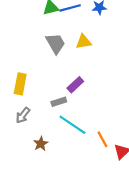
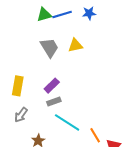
purple rectangle: (75, 85) -> (52, 86), moved

